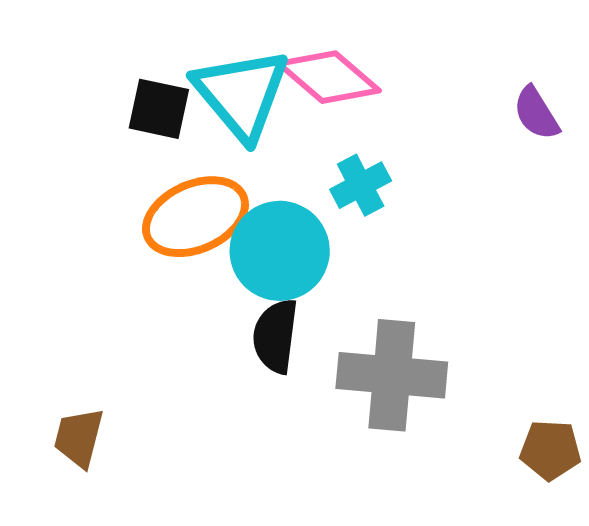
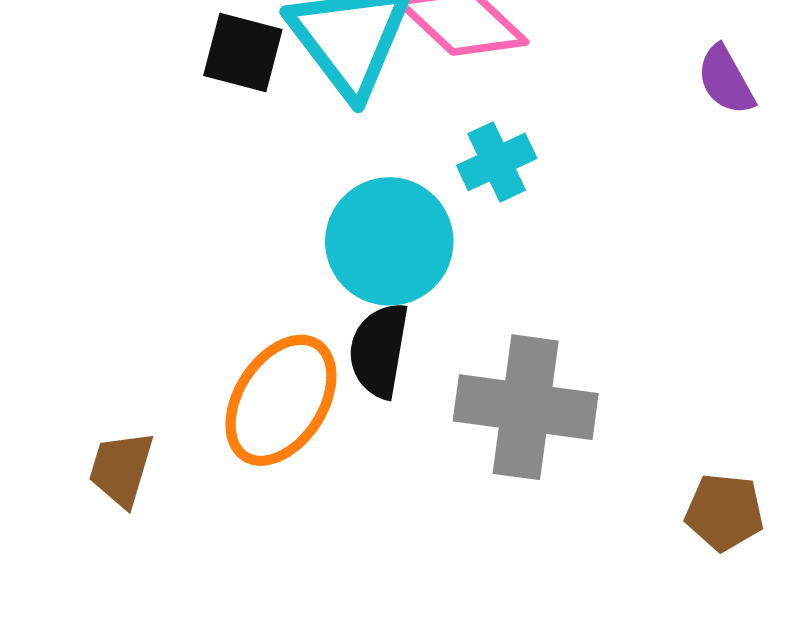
orange ellipse: (195, 217) -> (281, 400), moved, turned -36

